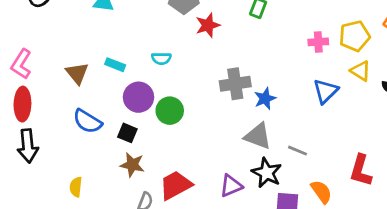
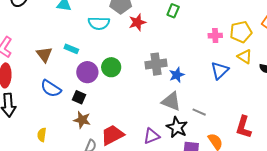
cyan semicircle: (161, 58) -> (99, 23), moved, size x1.5
green circle: (170, 111) -> (111, 67), moved

